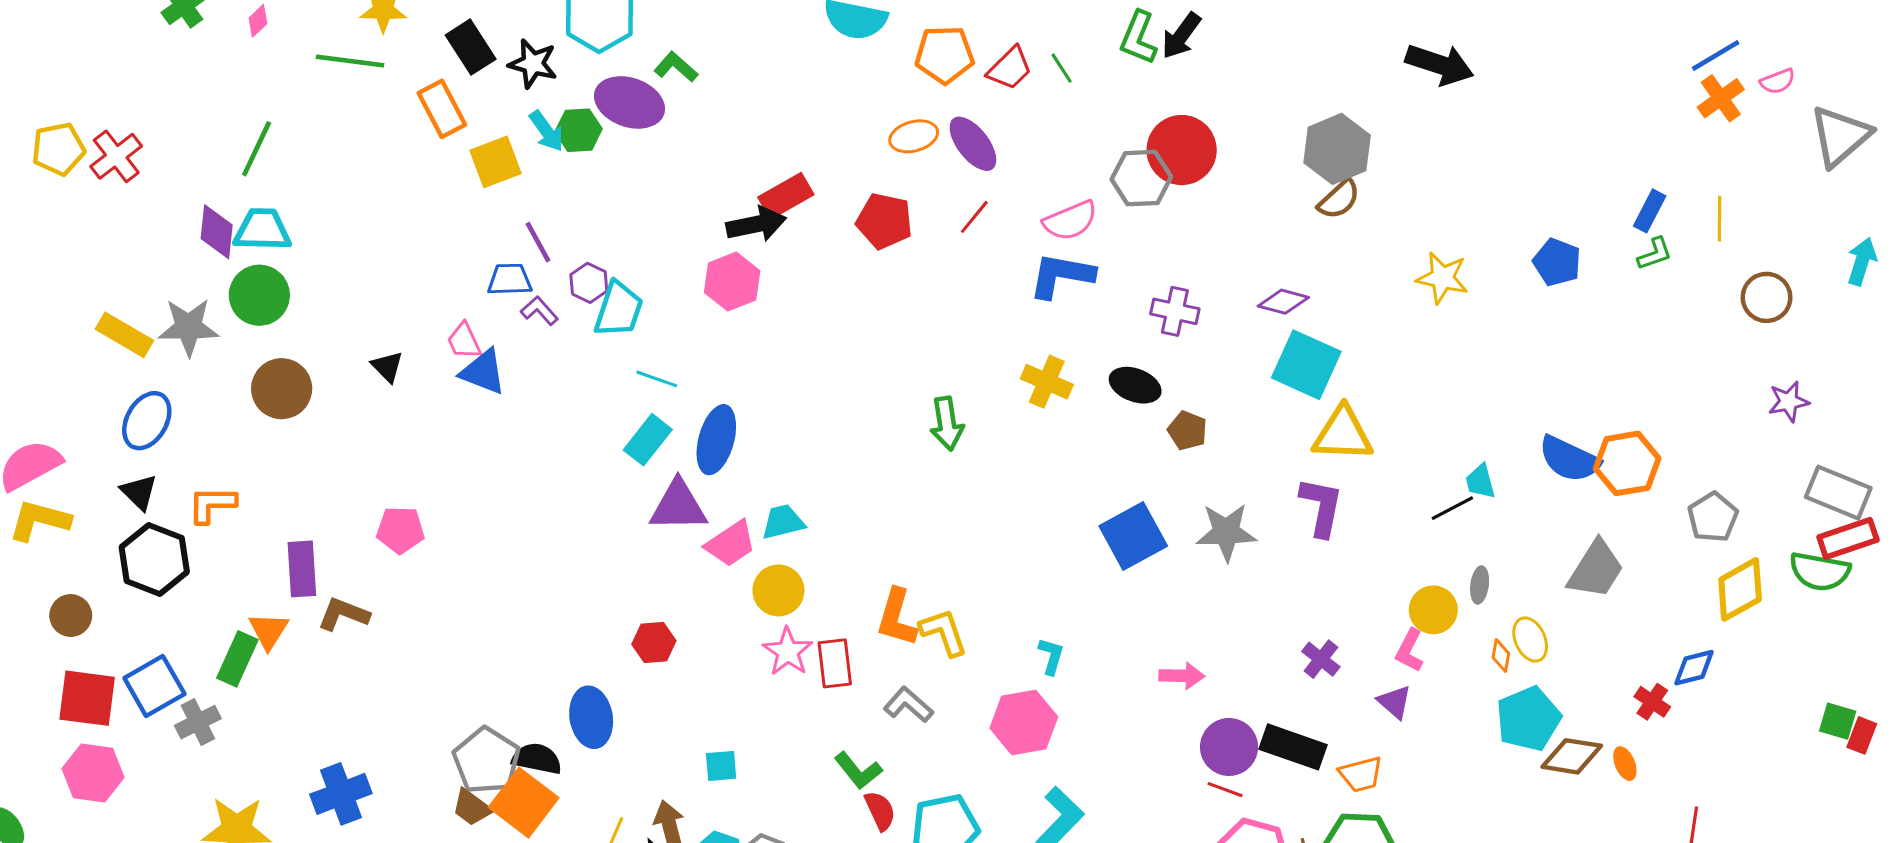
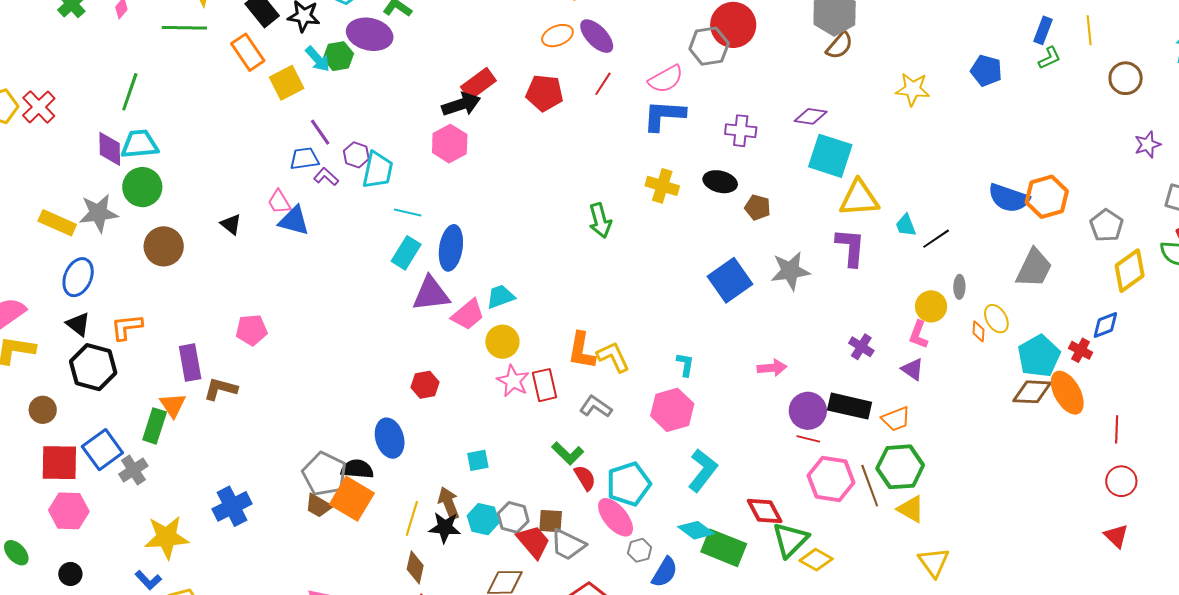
cyan trapezoid: (1480, 481) -> (906, 225), moved
cyan pentagon: (1528, 719) -> (1039, 356), moved
orange ellipse: (1625, 764) -> (1067, 393), size x2.0

